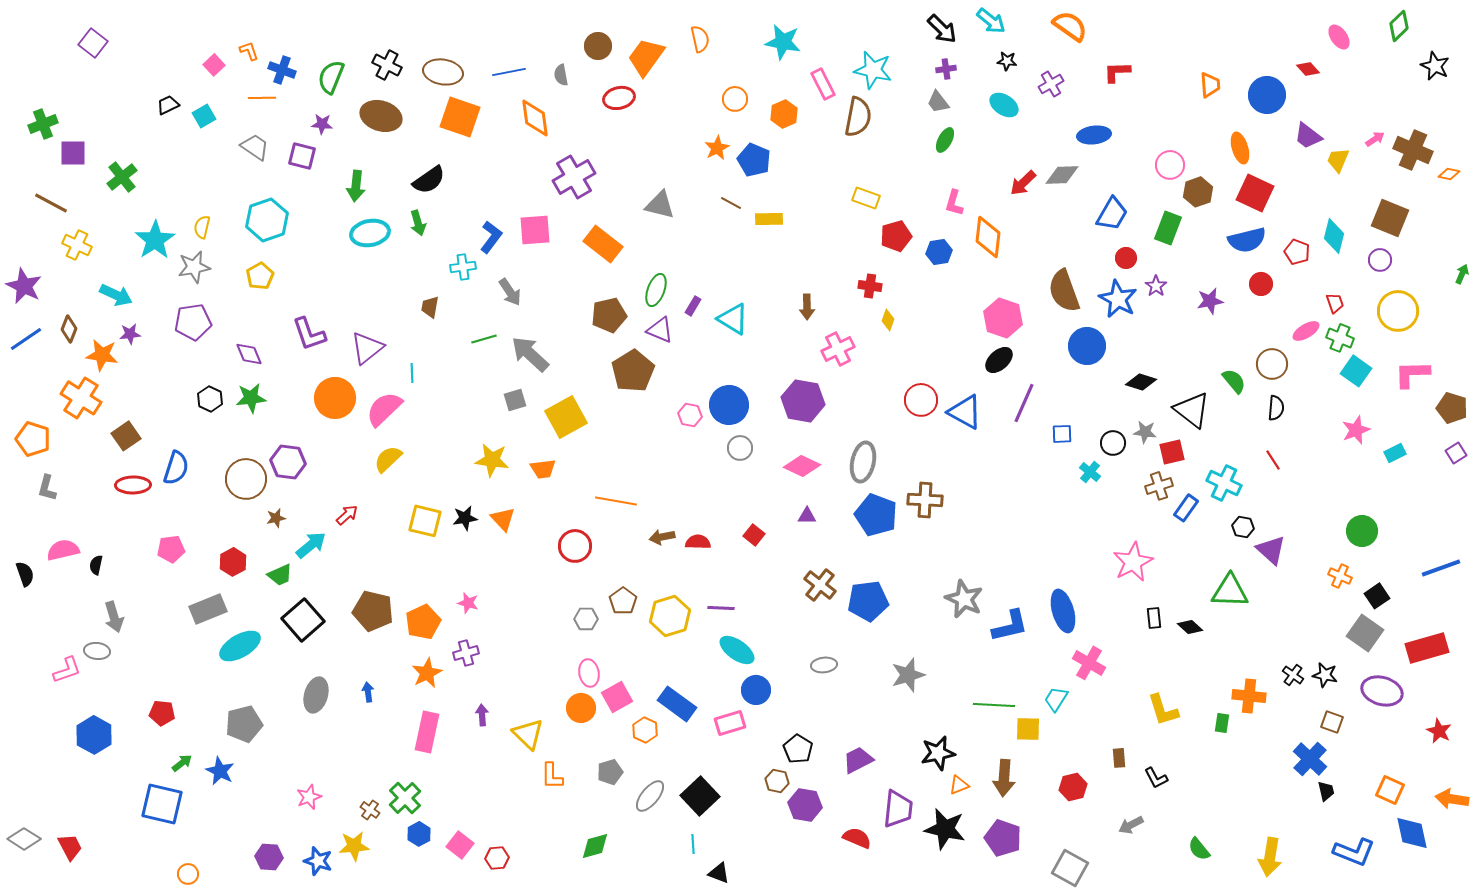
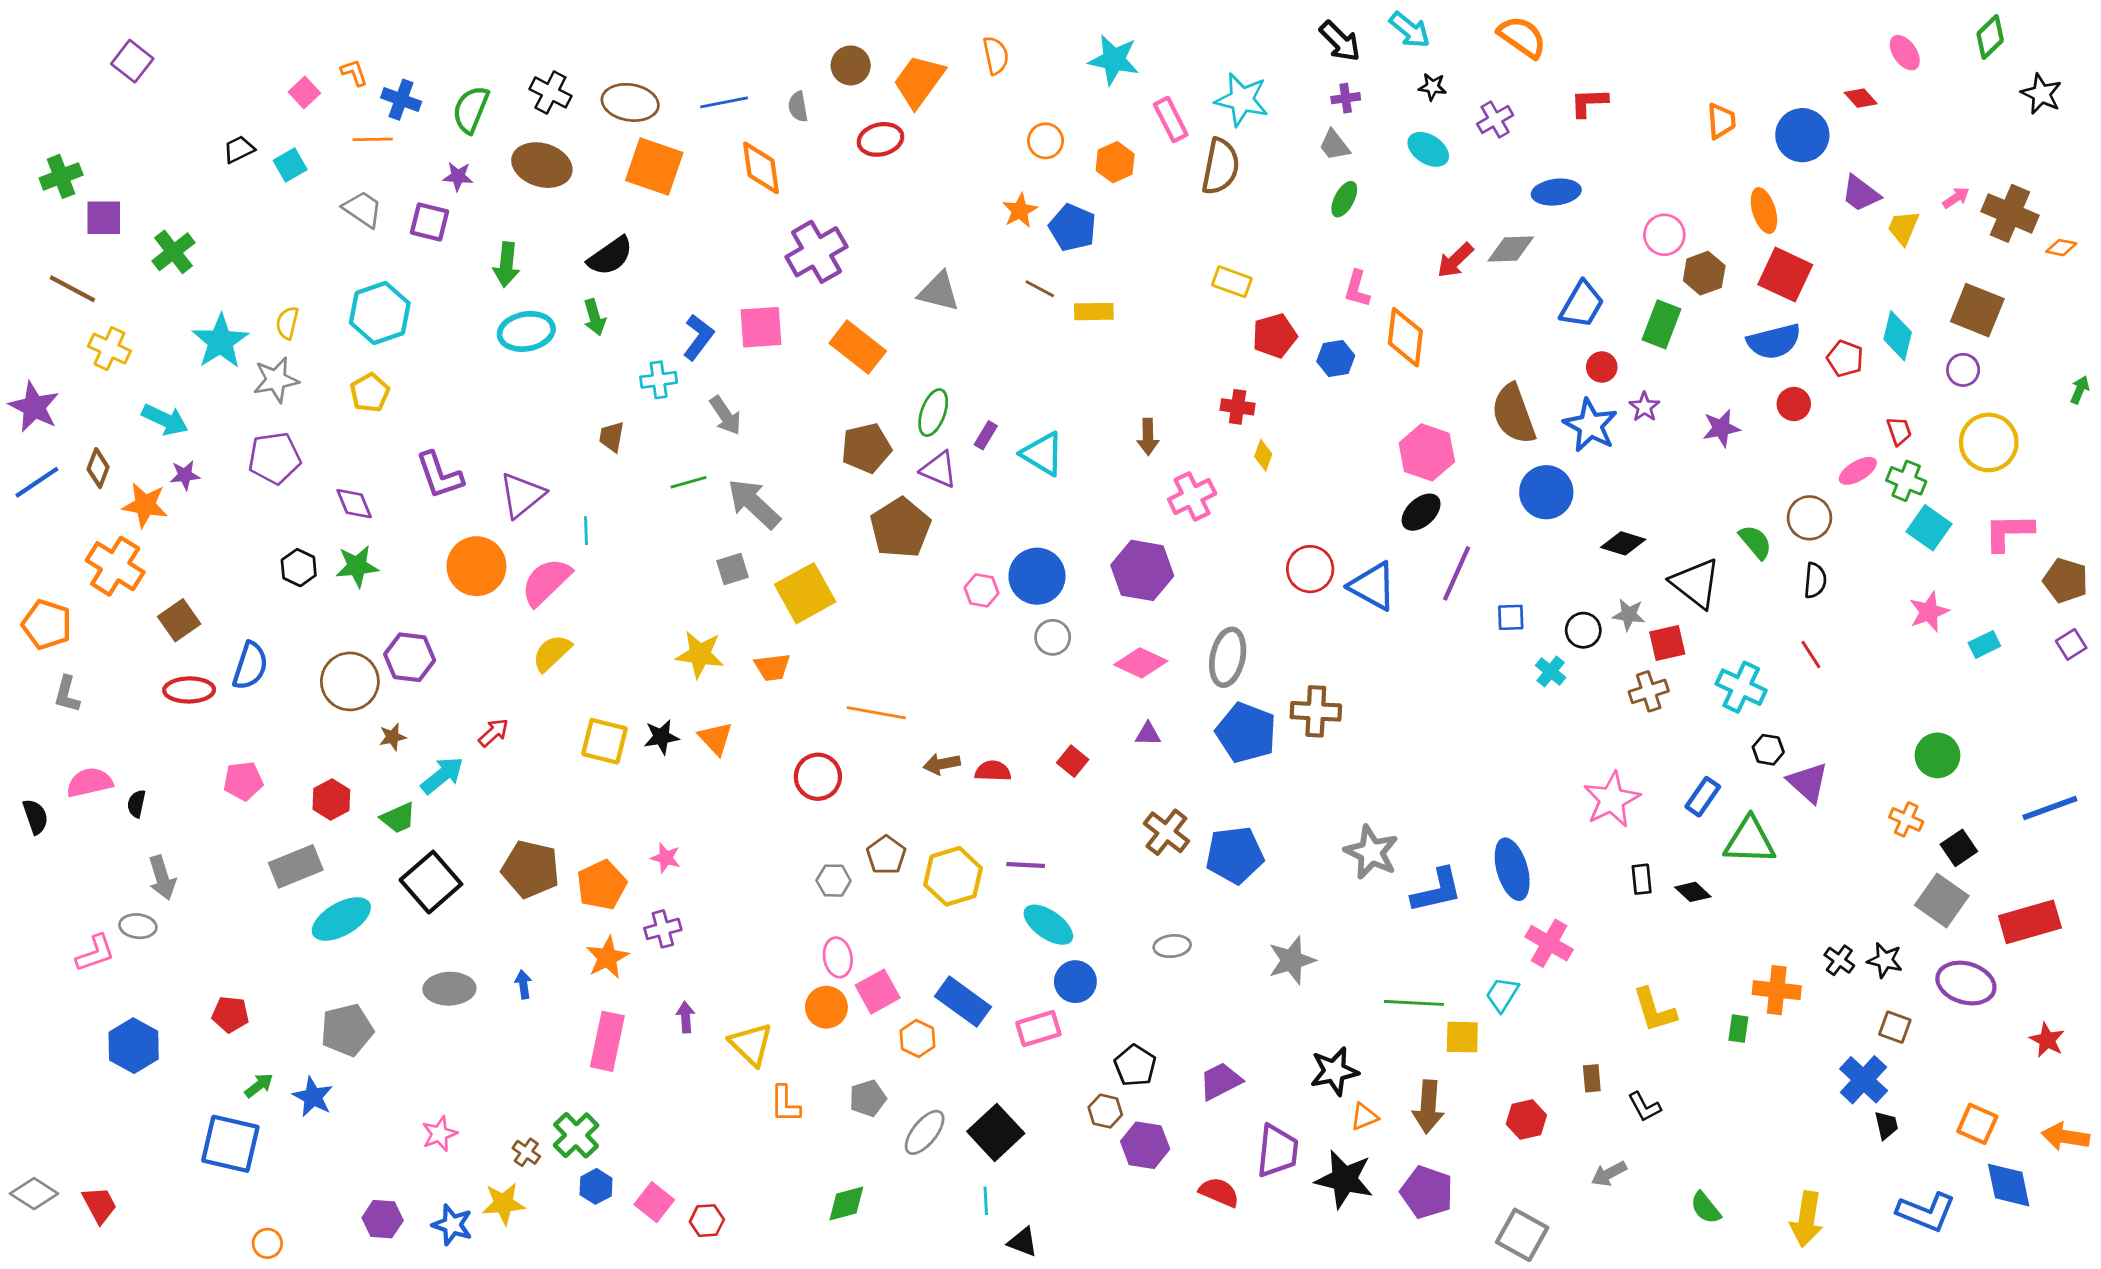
blue rectangle: (1186, 508) -> (1703, 797), moved
gray ellipse: (316, 695) -> (449, 989), turned 72

